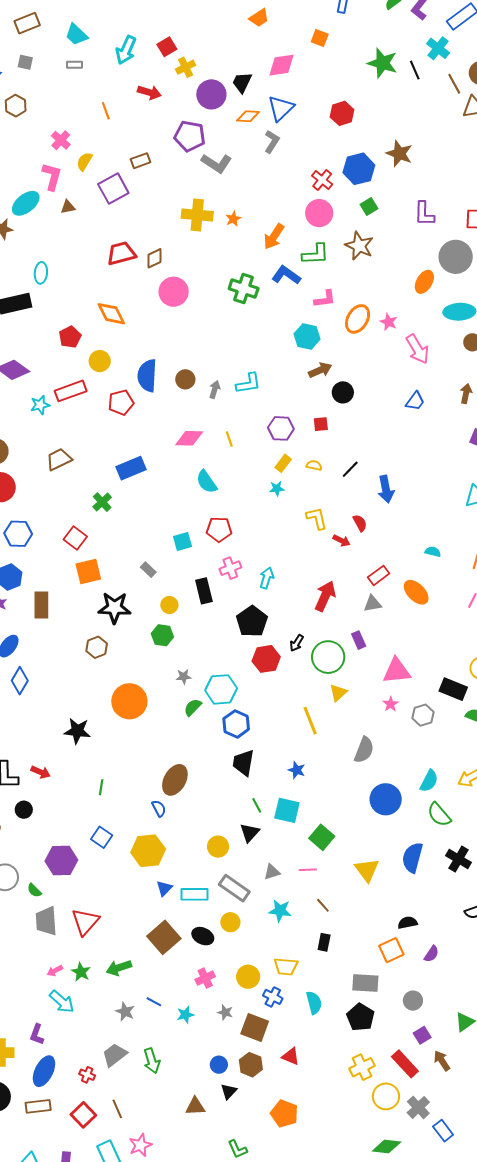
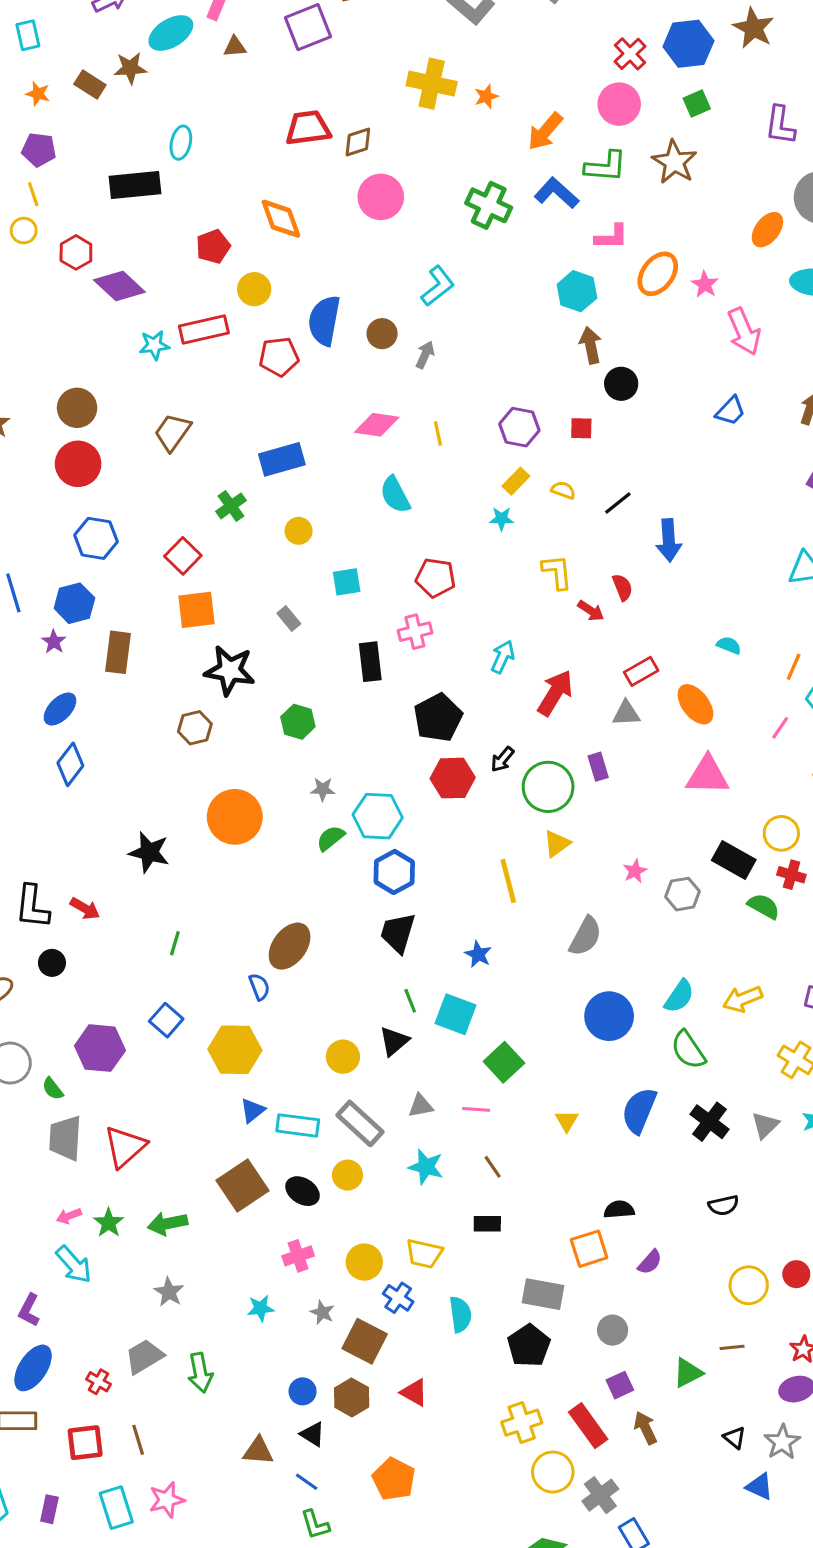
brown arrow: (320, 370) -> (591, 345), turned -85
cyan L-shape: (248, 383) -> (438, 286), moved, turned -36
brown trapezoid: (59, 459) -> (173, 432), turned -36
red pentagon: (219, 529) -> (435, 578), moved
cyan arrow: (267, 578) -> (503, 657), moved
yellow circle: (169, 605) -> (299, 531), moved
pink triangle: (397, 671) -> (707, 775), moved
yellow triangle: (367, 870) -> (567, 1121), size x0.6
black rectangle: (324, 942) -> (487, 1224), turned 72
blue line: (154, 1002) -> (307, 1482), moved
black triangle: (229, 1091) -> (313, 1434), turned -48
red square: (83, 1115) -> (85, 1443), turned 30

